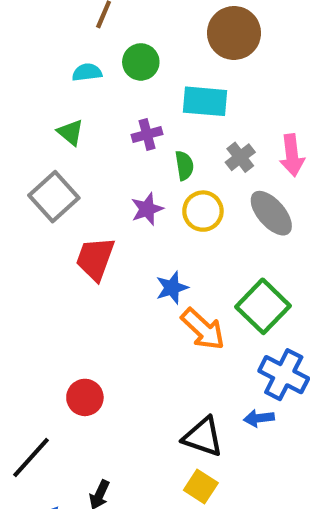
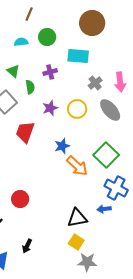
green semicircle: (184, 166) -> (30, 87), moved
black triangle: (203, 437) -> (77, 218), turned -30

